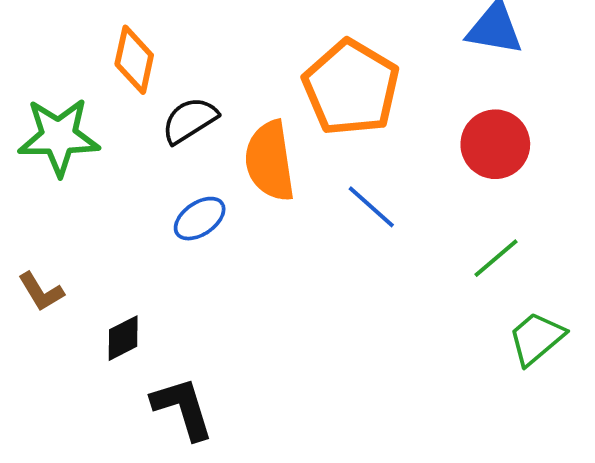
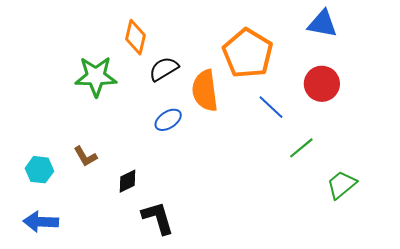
blue line: (371, 207) -> (271, 107), moved
green line: (496, 258) -> (301, 148), moved

